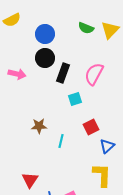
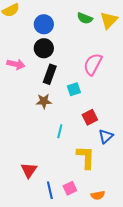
black rectangle: (63, 73) -> (50, 74), moved
brown star: (39, 126) -> (44, 101), moved
yellow L-shape: (102, 175) -> (86, 157), moved

